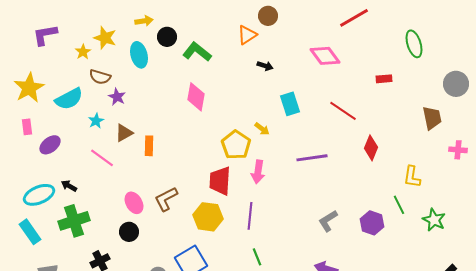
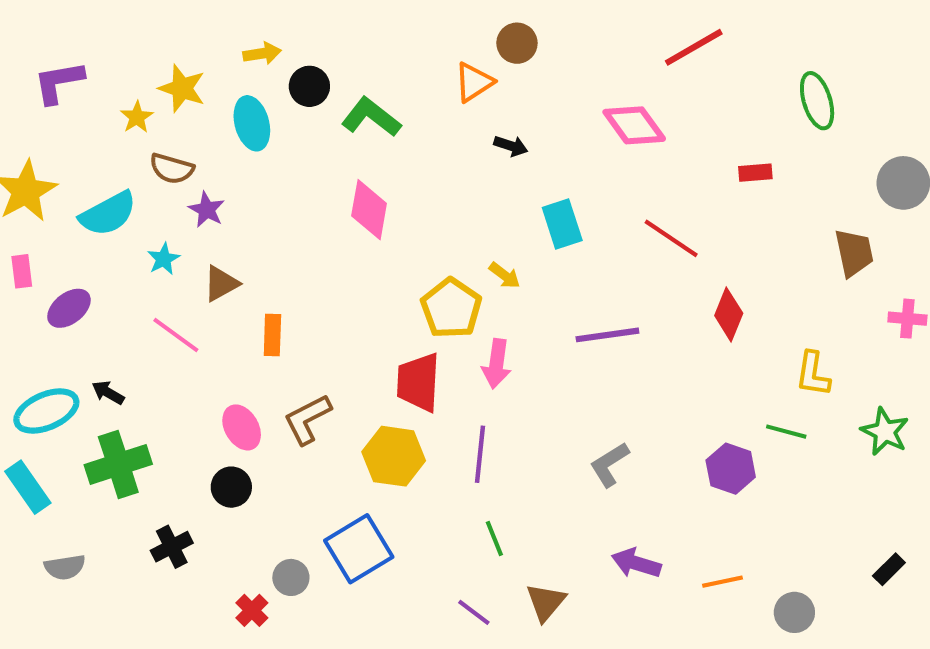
orange rectangle: (149, 146) -> (272, 335), moved
green line: (399, 205) -> (786, 432), turned -48
green star: (434, 220) -> (885, 432), moved
gray L-shape: (328, 221) -> (609, 464), moved

